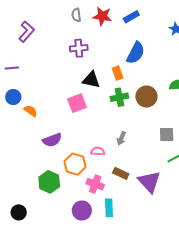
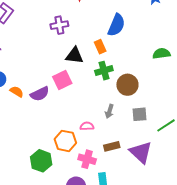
brown circle: (146, 97) -> (127, 85), moved
gray square: (167, 135) -> (140, 114), moved
purple semicircle: (52, 140) -> (40, 94), moved
brown rectangle: (121, 173) -> (112, 146), turned -35

